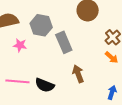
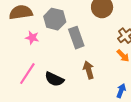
pink line: (17, 81) -> (27, 74), turned -65

